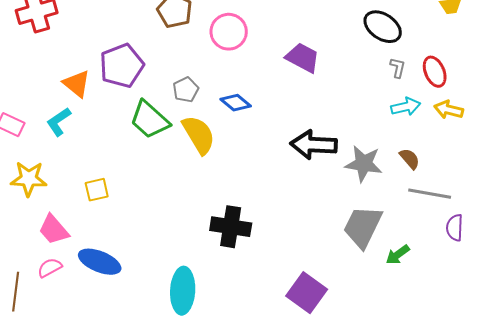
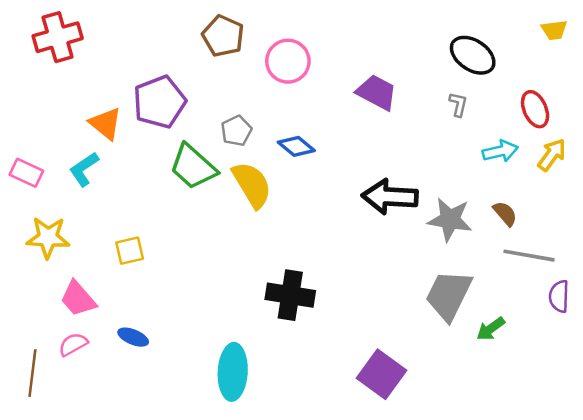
gray L-shape: (398, 68) -> (458, 104), moved
yellow arrow: (449, 110) -> (552, 155), turned 112
blue ellipse: (100, 262) -> (133, 337), size x0.6

